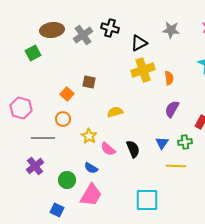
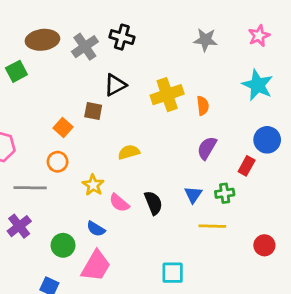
black triangle: (139, 43) -> (115, 85), moved
cyan square: (147, 200) -> (173, 273), size x0.7

